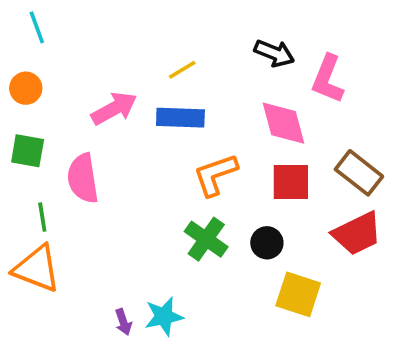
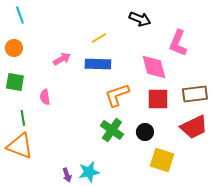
black arrow: (274, 53) -> (140, 19), moved
pink arrow: (114, 108) -> (62, 59), size x0.7
brown rectangle: (359, 173) -> (195, 94), turned -45
pink semicircle: (83, 178) -> (45, 97), size x0.6

